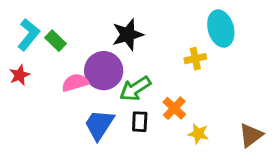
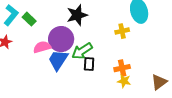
orange cross: (174, 108) -> (122, 68), moved, turned 35
black rectangle: (140, 122) -> (89, 64), moved
blue trapezoid: (99, 125) -> (58, 60), moved

